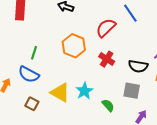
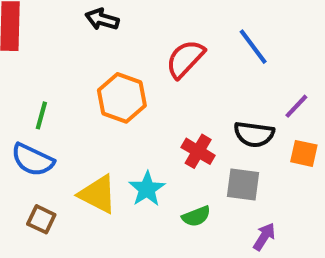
blue line: (130, 13) -> (253, 47), moved
red cross: (107, 59) -> (198, 151), moved
green semicircle: (108, 105) -> (196, 216), turned 112

